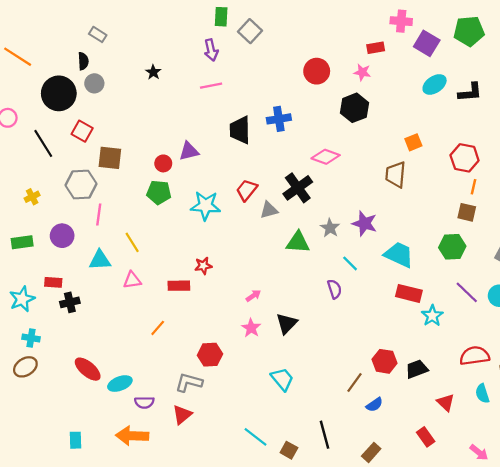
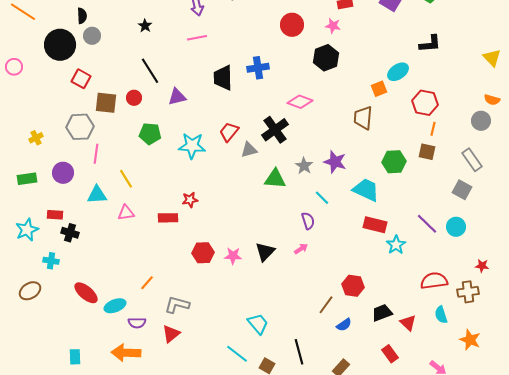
cyan ellipse: (435, 84) -> (398, 72), moved
black line: (43, 143) -> (150, 71), moved
red circle: (163, 163) -> (134, 98), moved
green hexagon: (452, 247) -> (394, 162), moved
pink arrow: (253, 296) -> (301, 249), moved
black cross: (70, 302) -> (70, 233), turned 30
orange line: (158, 328) -> (147, 283), moved
pink star: (251, 328) -> (233, 256), turned -30
cyan cross: (31, 338) -> (51, 261), moved
red hexagon: (210, 355) -> (203, 253), moved
black trapezoid: (417, 369) -> (382, 313), moved
cyan trapezoid: (282, 379) -> (258, 324), moved

